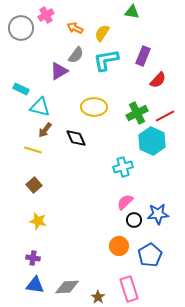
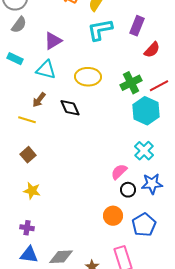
gray semicircle: (76, 55) -> (19, 25), moved
cyan triangle: (40, 107) -> (46, 70), moved
cyan cross: (123, 167) -> (144, 151), moved, turned -30

